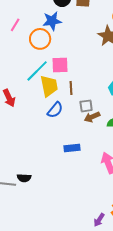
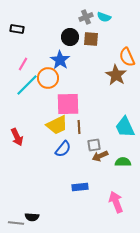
blue star: (52, 21) -> (60, 60), turned -30
pink square: (60, 65) -> (68, 104), size x1.4
cyan line: (37, 71) -> (27, 85), moved
yellow trapezoid: (49, 86) -> (57, 125), turned 75

